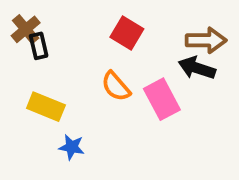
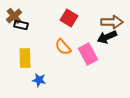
black rectangle: (39, 46) -> (21, 25), turned -64
black arrow: (197, 68) -> (107, 37), turned -42
yellow rectangle: (46, 107) -> (25, 58), turned 66

